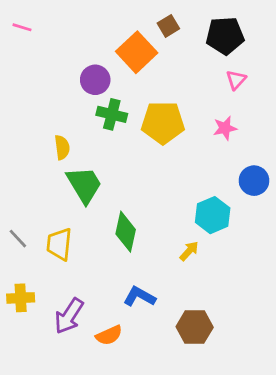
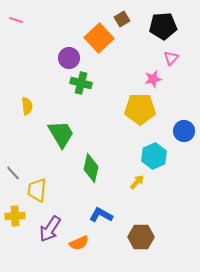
yellow pentagon: (163, 123) -> (140, 109), moved
pink star: (225, 128) -> (153, 79), moved
yellow semicircle: (62, 147) -> (27, 106), moved
yellow trapezoid: (59, 244) -> (37, 190), moved

